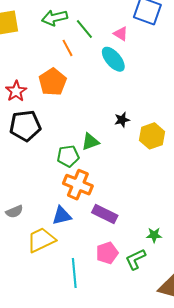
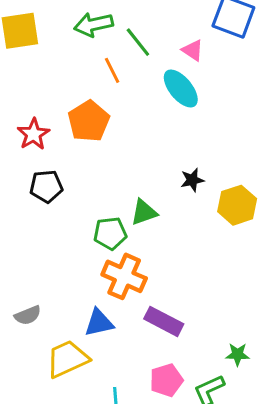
black pentagon: (25, 126) -> (46, 186), size x0.7

